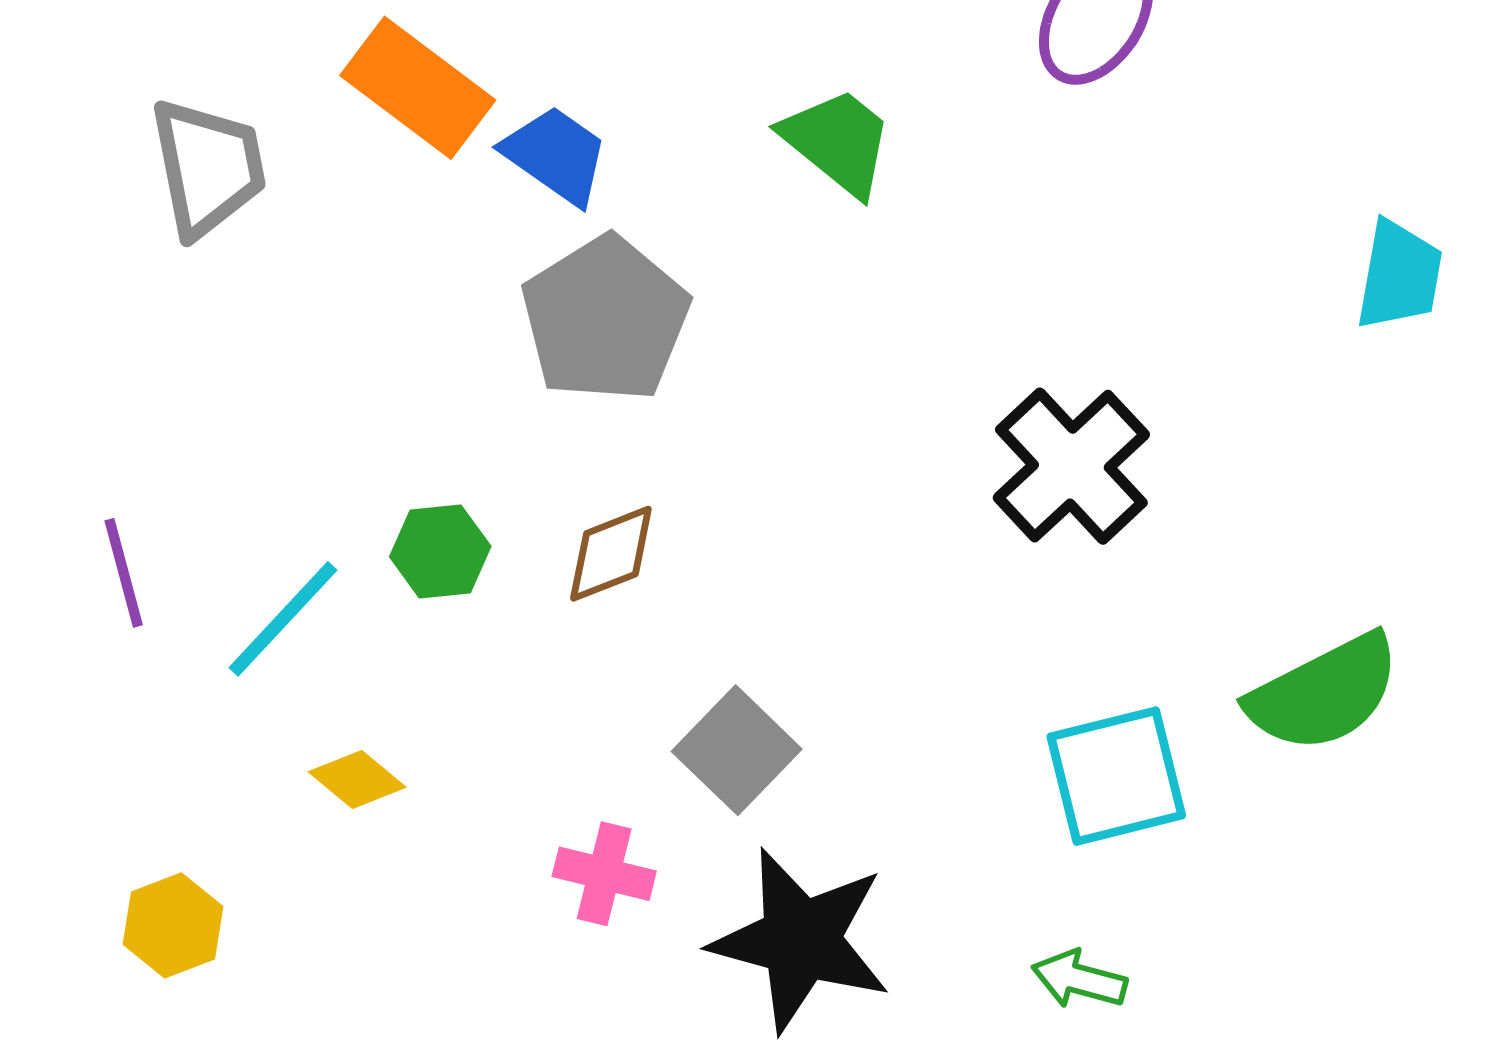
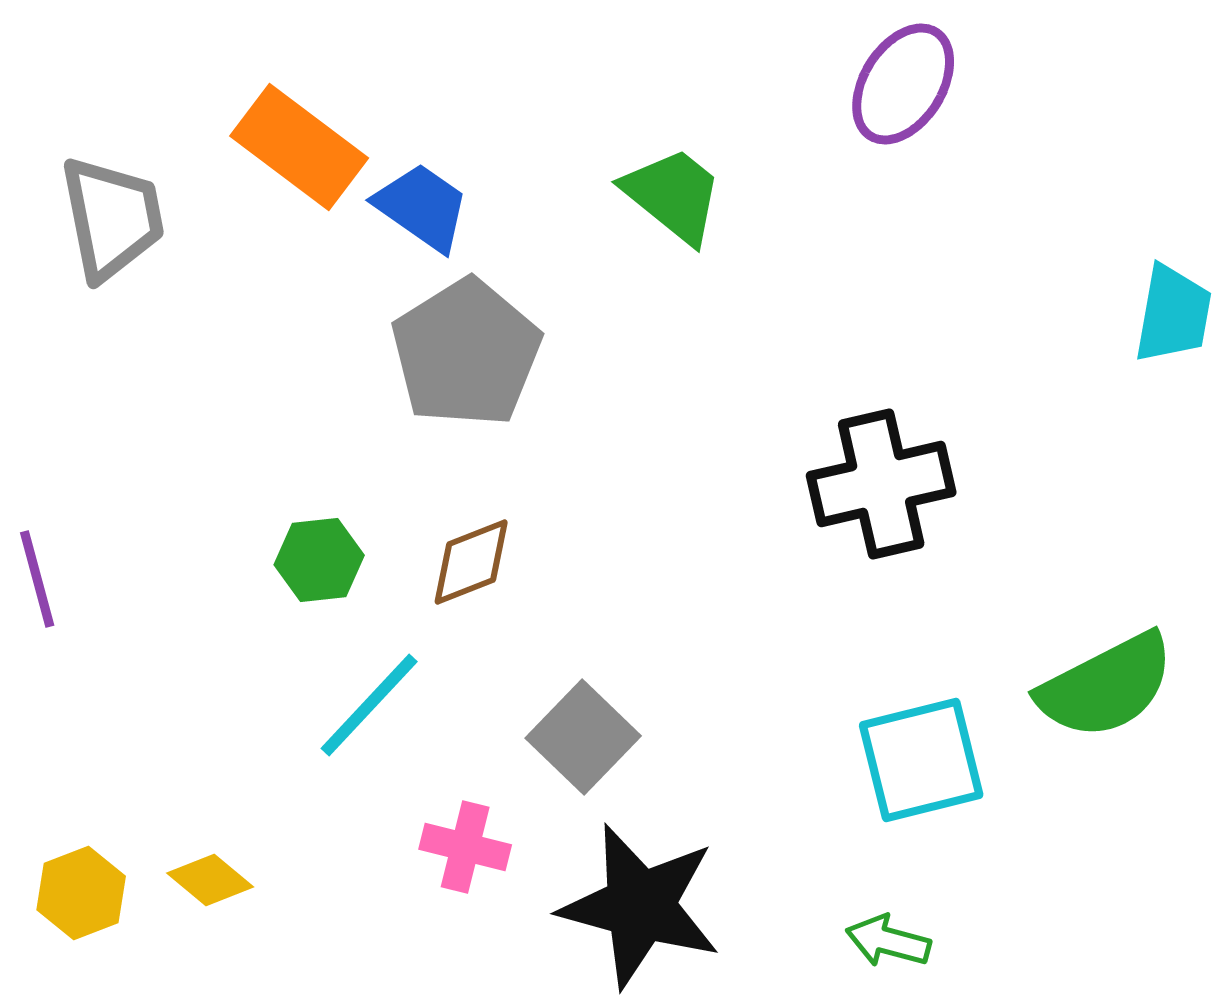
black cross: (1071, 466) -> (881, 484), turned 30
cyan line: (283, 619) -> (369, 705), moved
yellow diamond: (357, 779) -> (210, 880), moved

